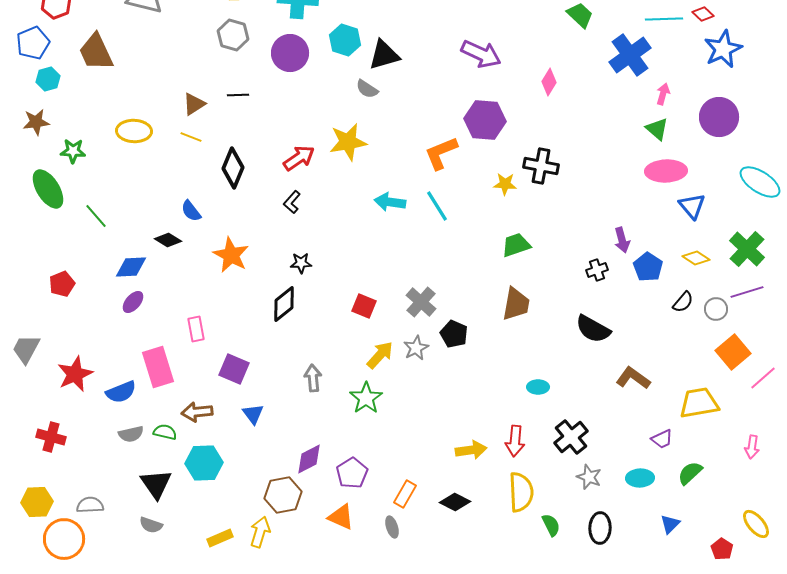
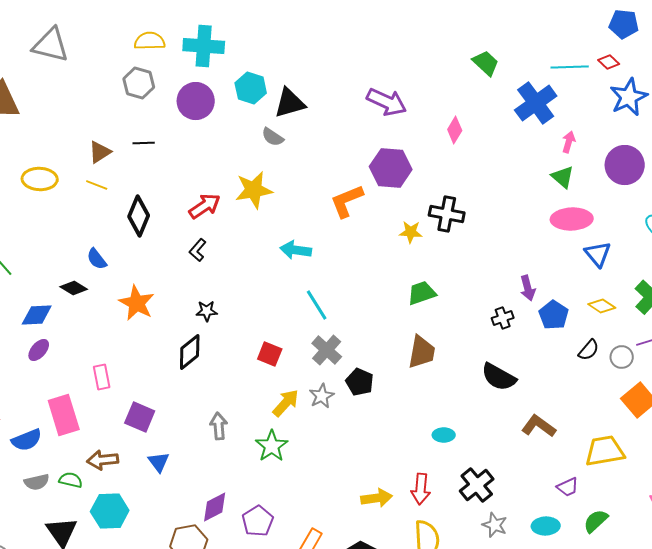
cyan line: (437, 206) -> (317, 305), moved

